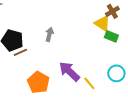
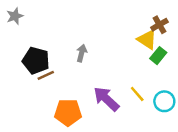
green rectangle: (111, 36) -> (158, 56), turned -72
orange pentagon: (38, 82) -> (68, 112), turned -30
yellow line: (89, 83) -> (137, 94), moved

